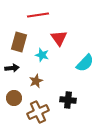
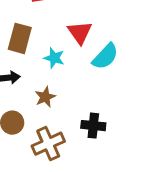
cyan semicircle: (85, 63) -> (105, 56), moved

